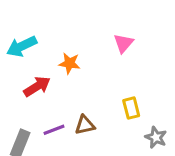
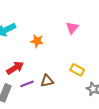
red arrow: (37, 86) -> (15, 68), moved
yellow rectangle: (131, 108) -> (77, 70), turned -48

